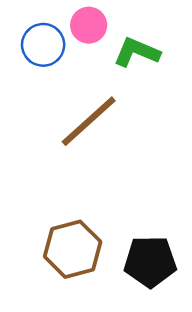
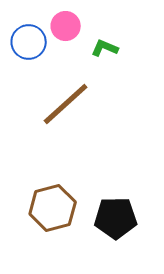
green L-shape: (137, 52) -> (105, 48), size x0.7

